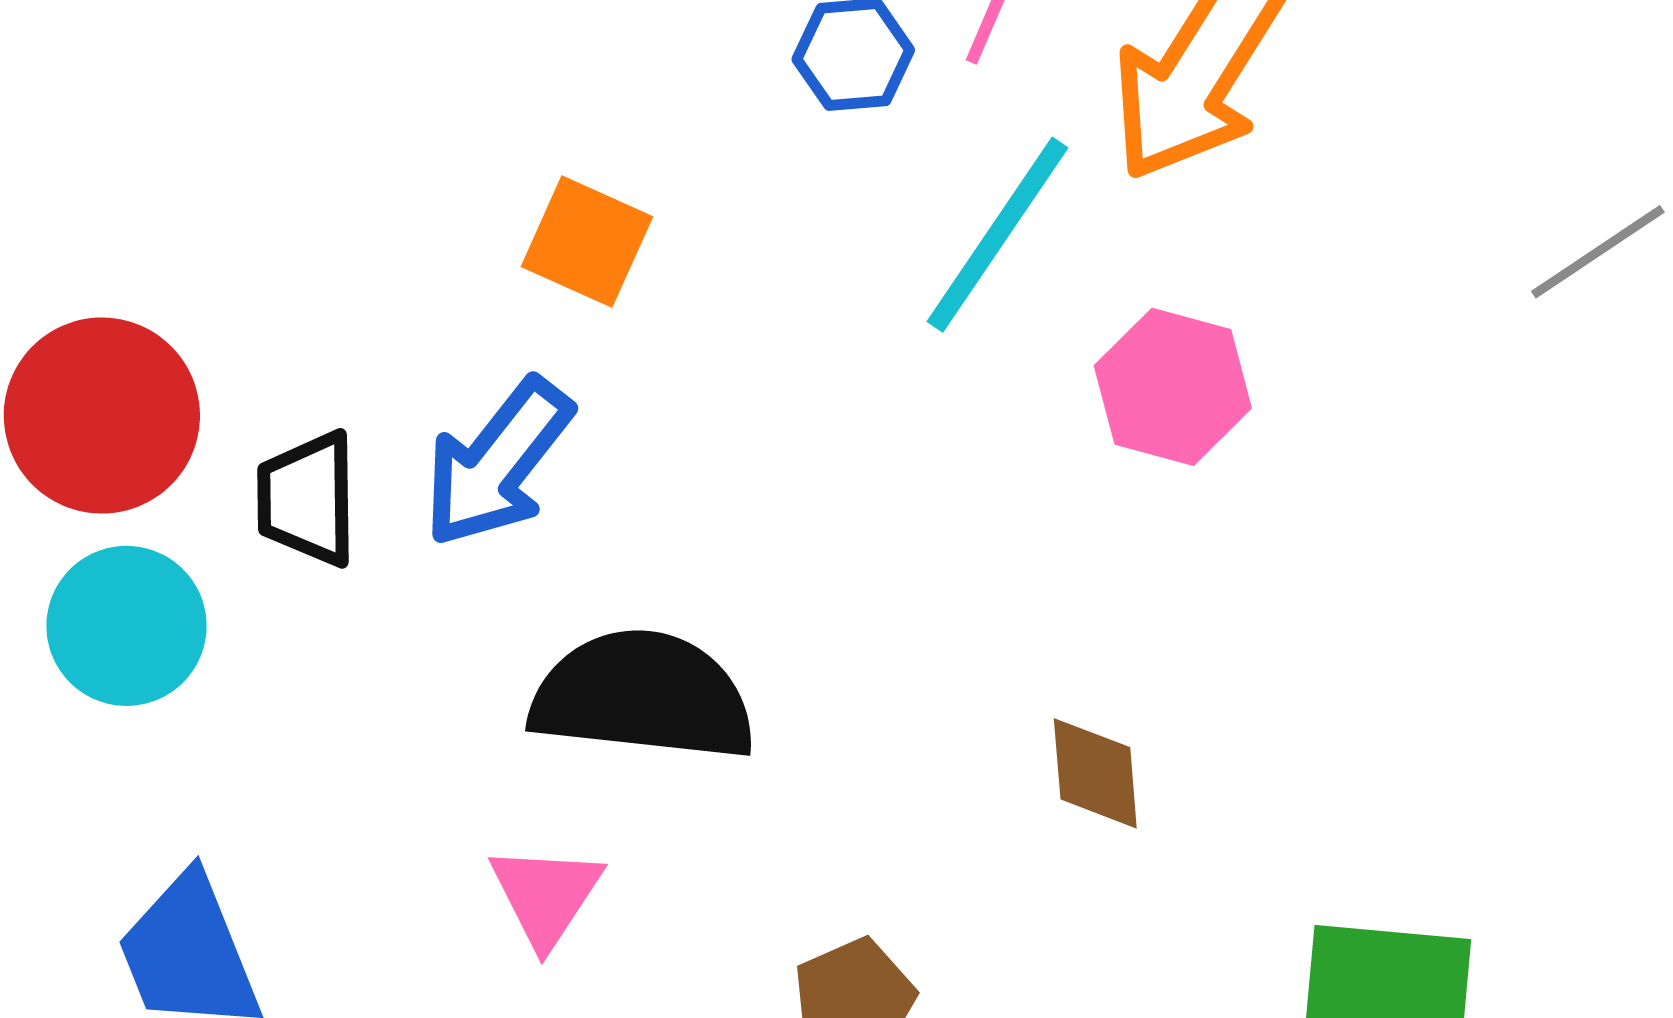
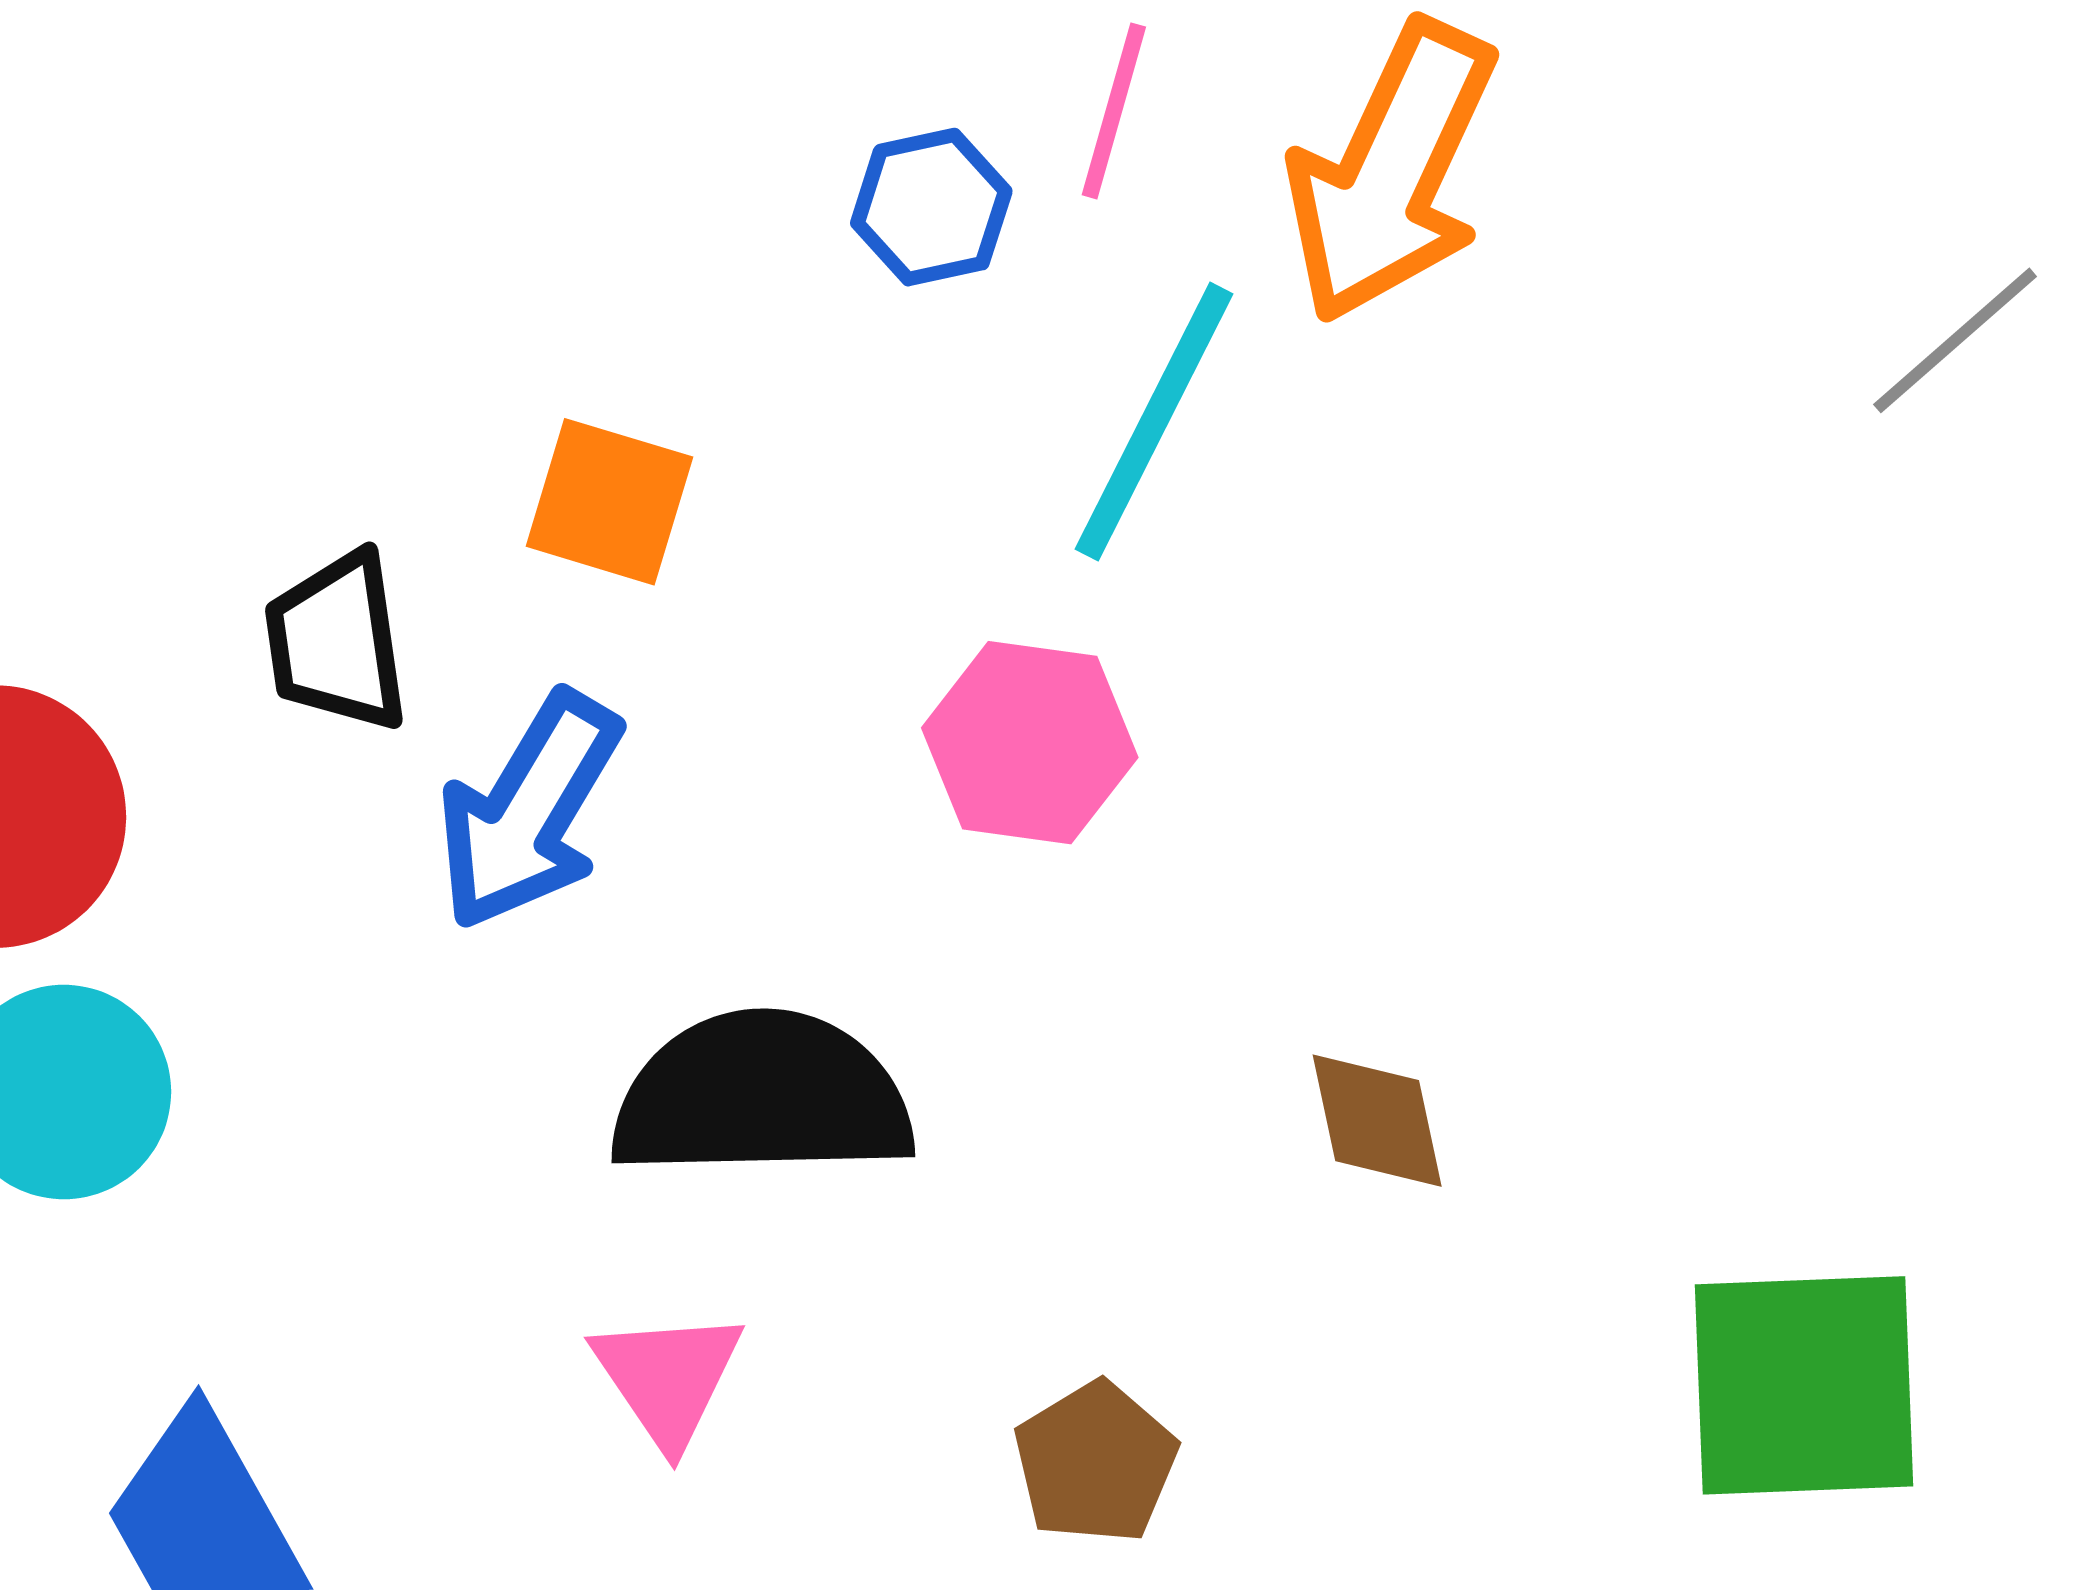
pink hexagon: (1173, 387) -> (1030, 743), moved
black trapezoid: (307, 499) -> (337, 642), moved

